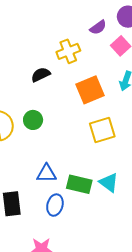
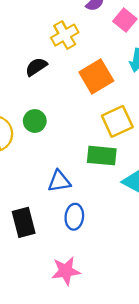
green rectangle: (79, 184) -> (102, 156), moved

